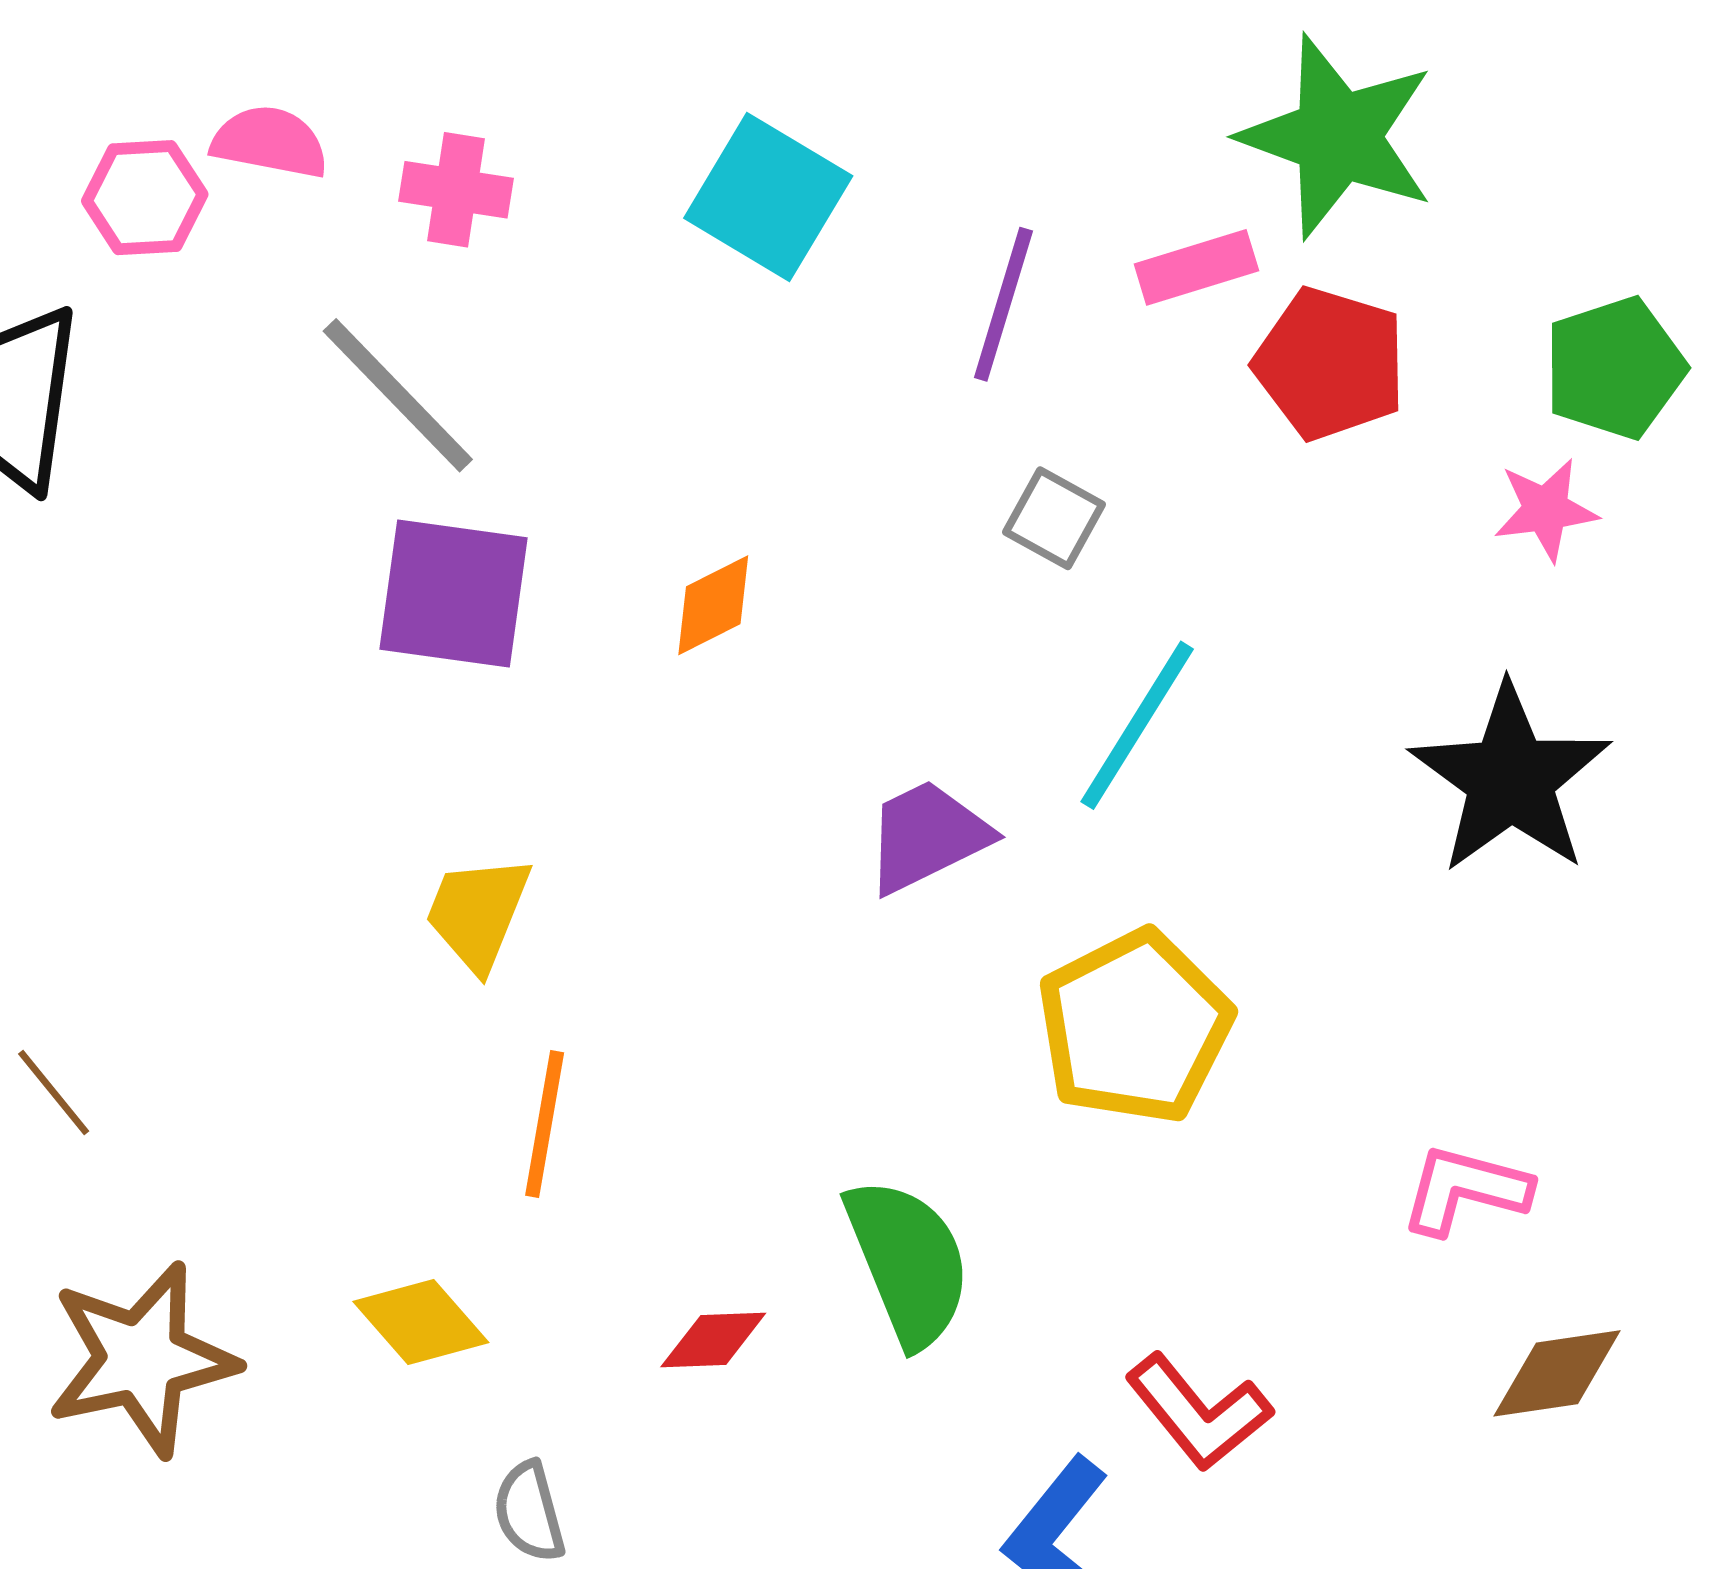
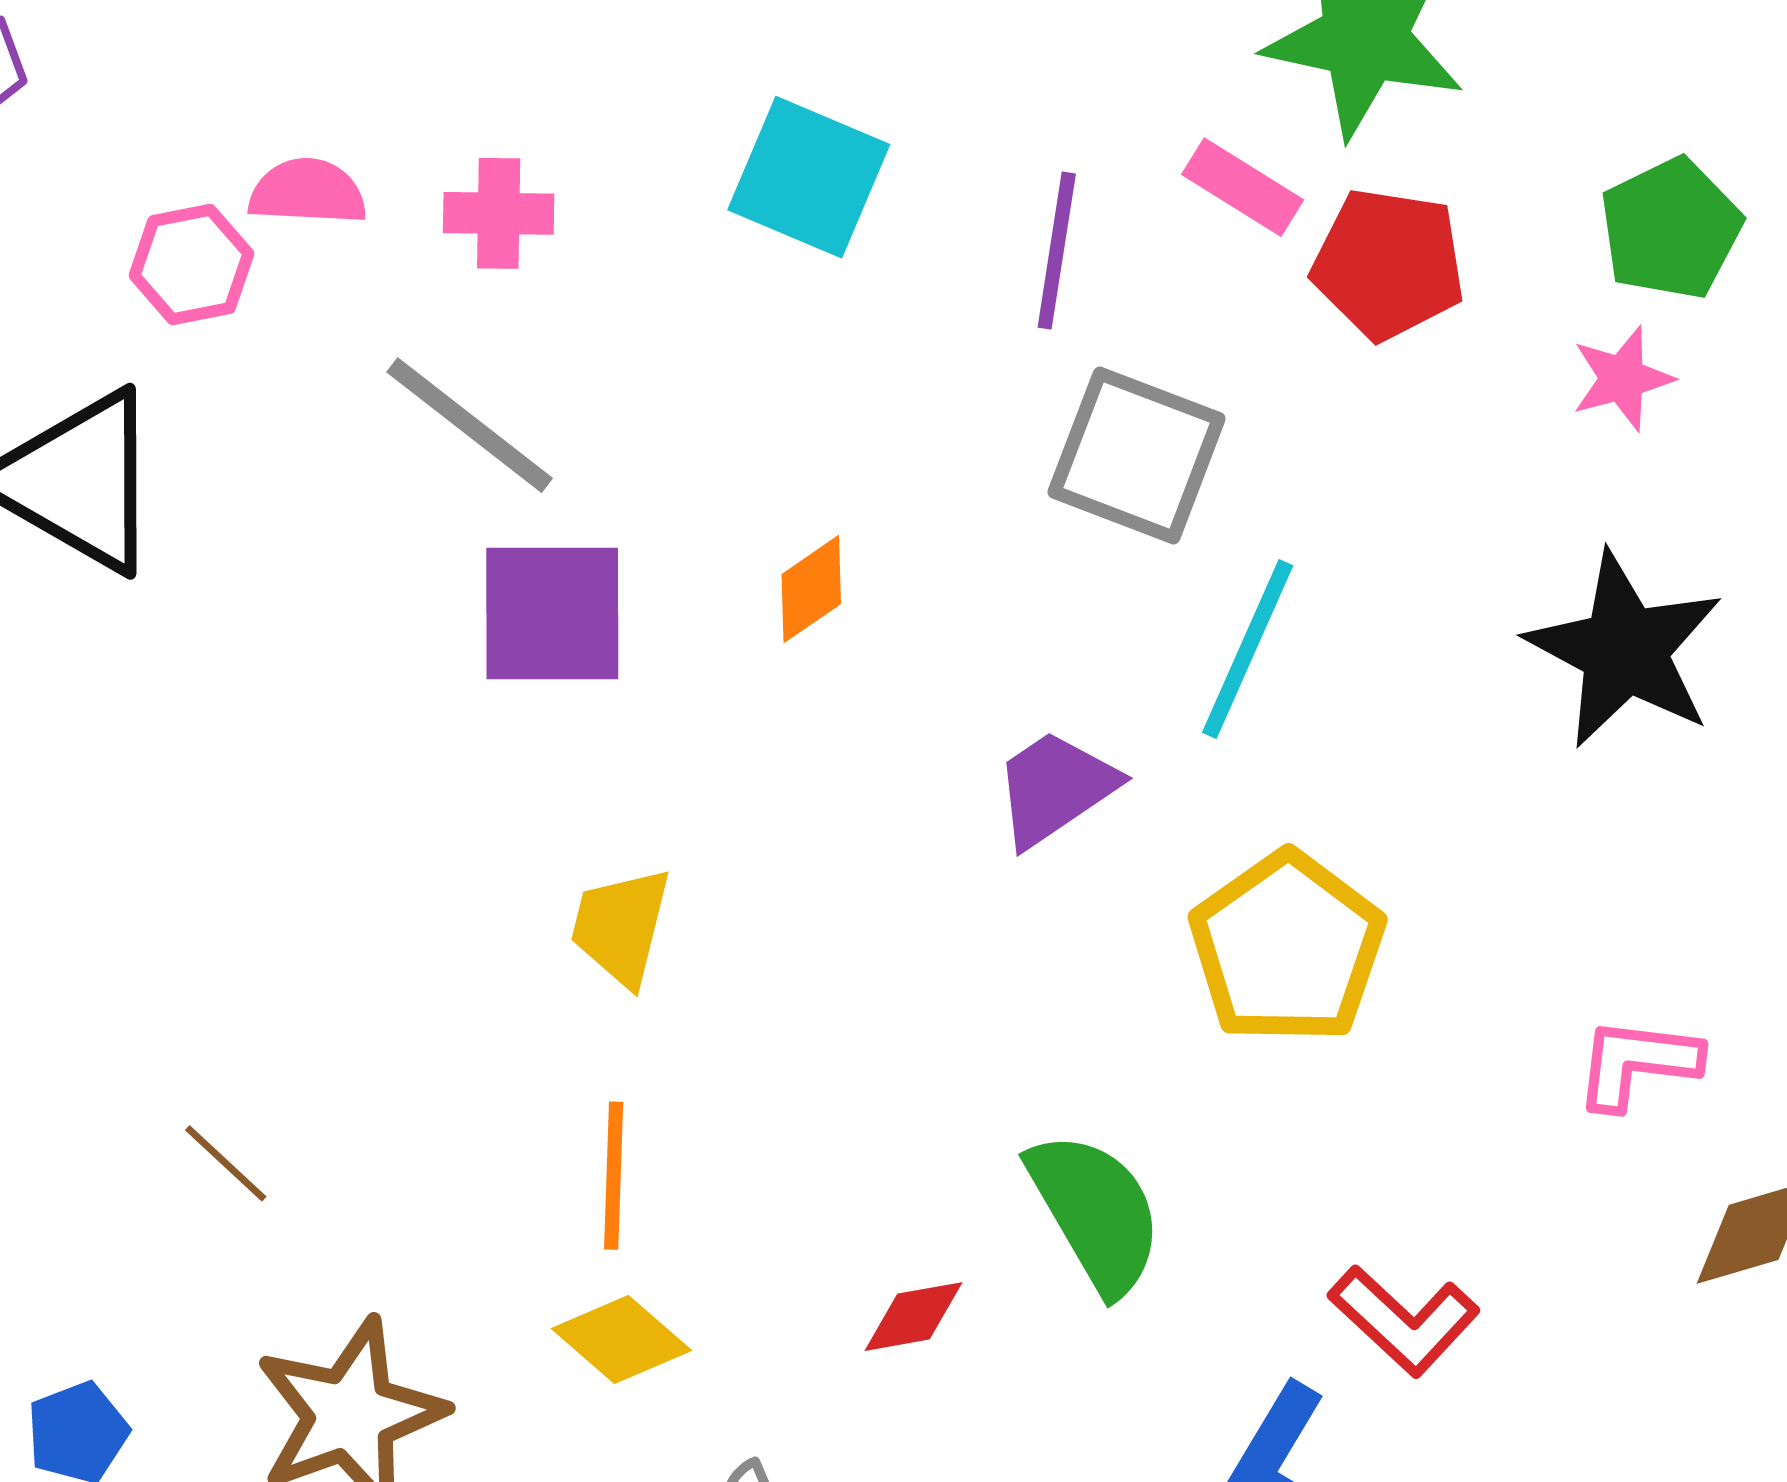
pink rectangle: (1196, 267) -> (1243, 187), turned 57
gray square: (1054, 518) -> (1137, 455), size x1.8
orange line: (545, 1124) -> (614, 1176), moved

